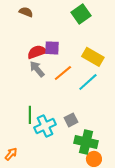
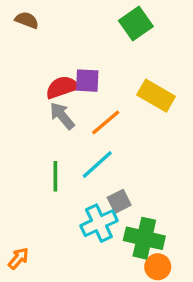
brown semicircle: (26, 12) -> (27, 20), moved
cyan line: (88, 82) -> (97, 164), moved
green line: (30, 115) -> (55, 176), moved
cyan cross: (45, 126) -> (99, 223), moved

